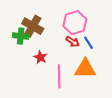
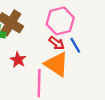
orange triangle: (85, 69) -> (57, 64), moved, turned 30

